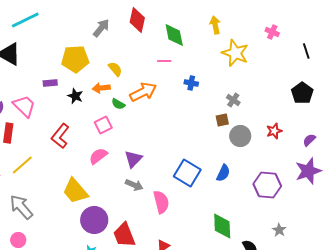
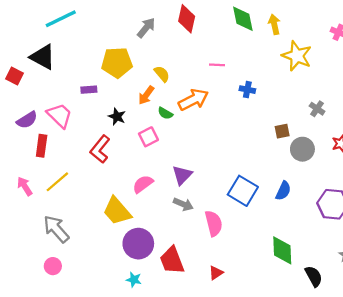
green diamond: (174, 35) -> (243, 19), moved
orange arrow: (101, 88) -> (146, 95), turned -48
black star: (75, 96) -> (117, 117), moved
gray cross: (233, 100) -> (317, 109), moved
pink semicircle: (98, 156) -> (143, 184), moved

